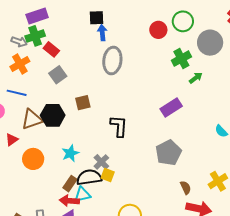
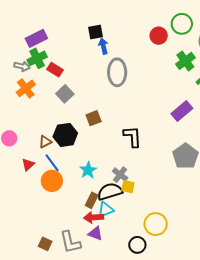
blue line: (17, 93) -> (52, 163), moved, turned 48
brown triangle: (32, 119) -> (45, 142), size x0.6

